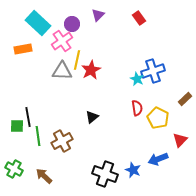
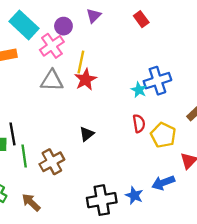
yellow line: (77, 60) -> (81, 62), moved
black cross: (105, 174) -> (102, 200), turned -30

